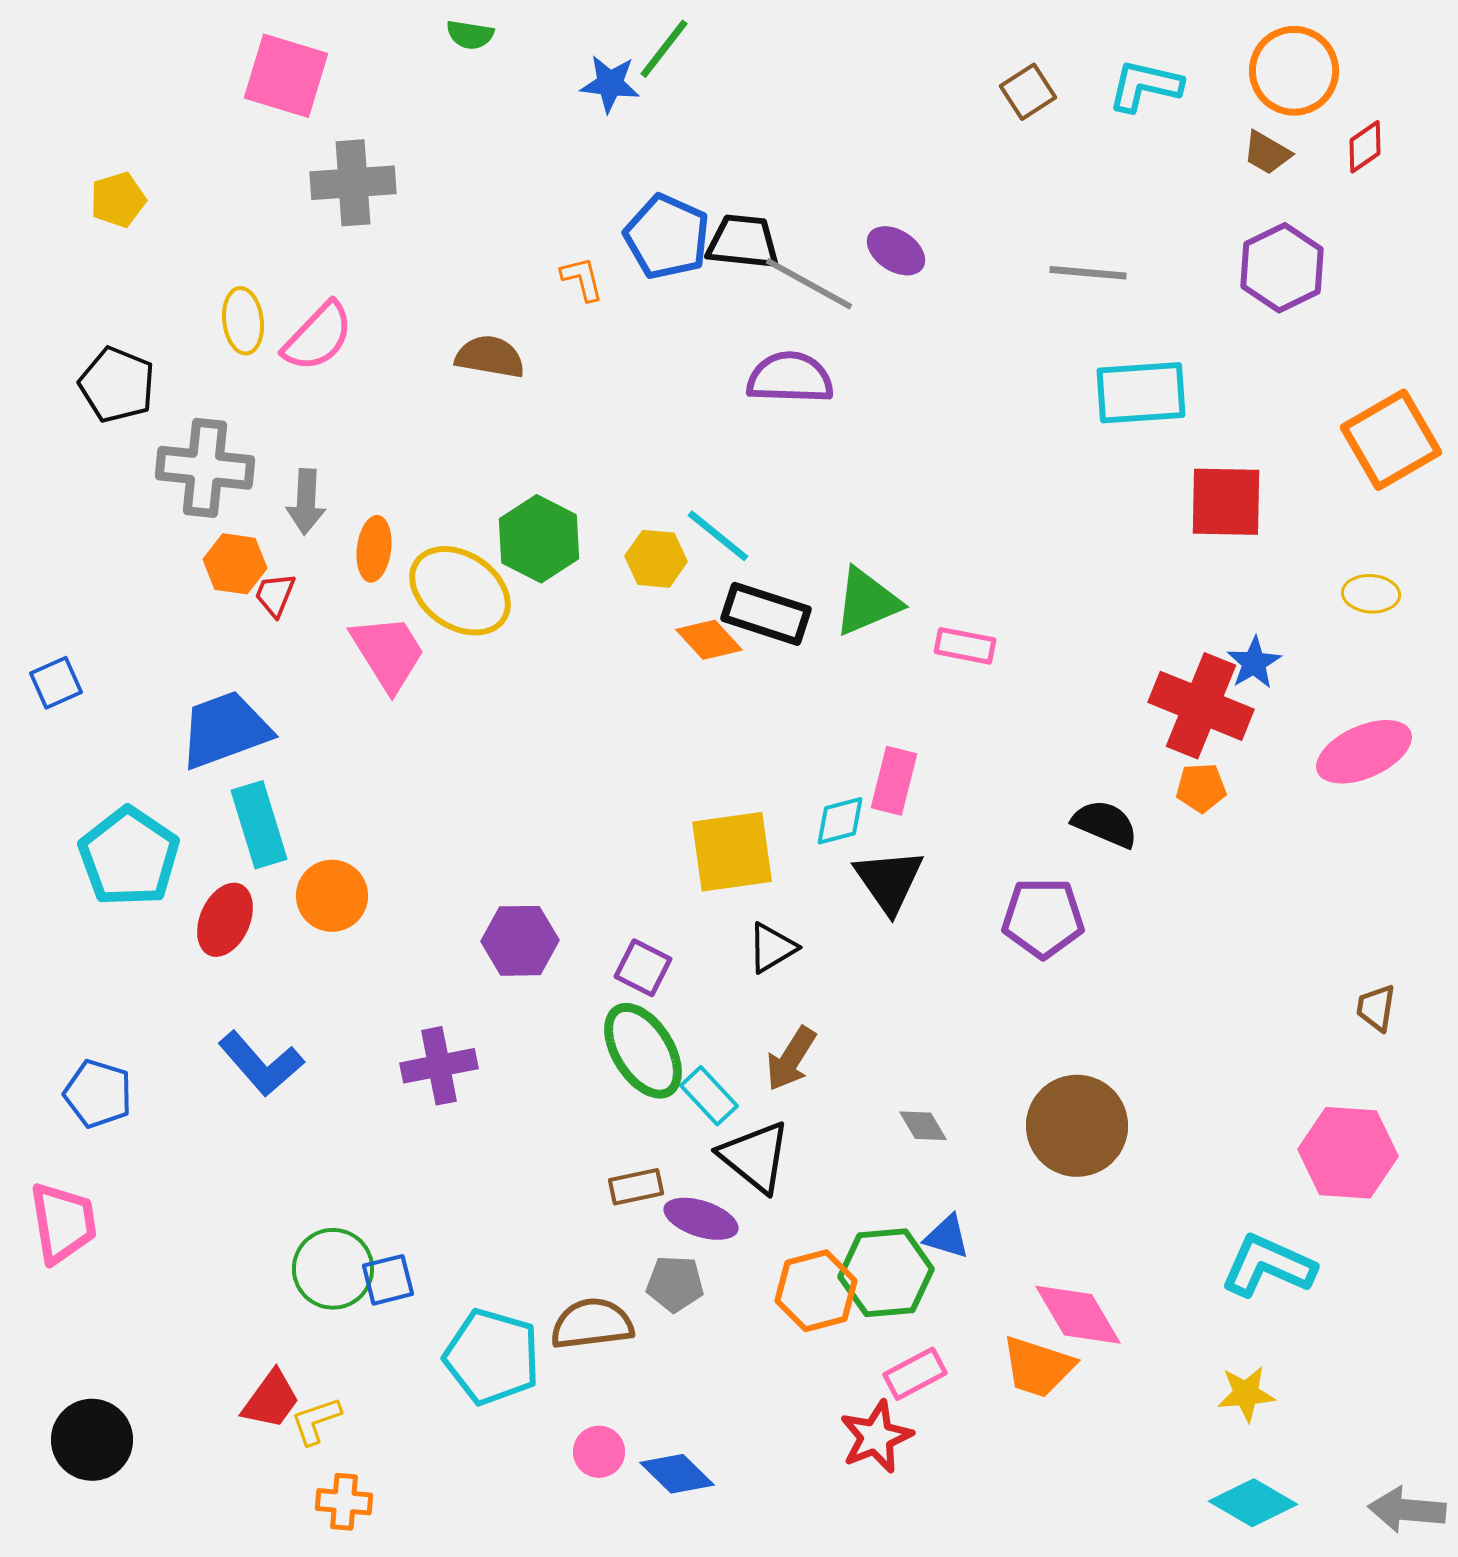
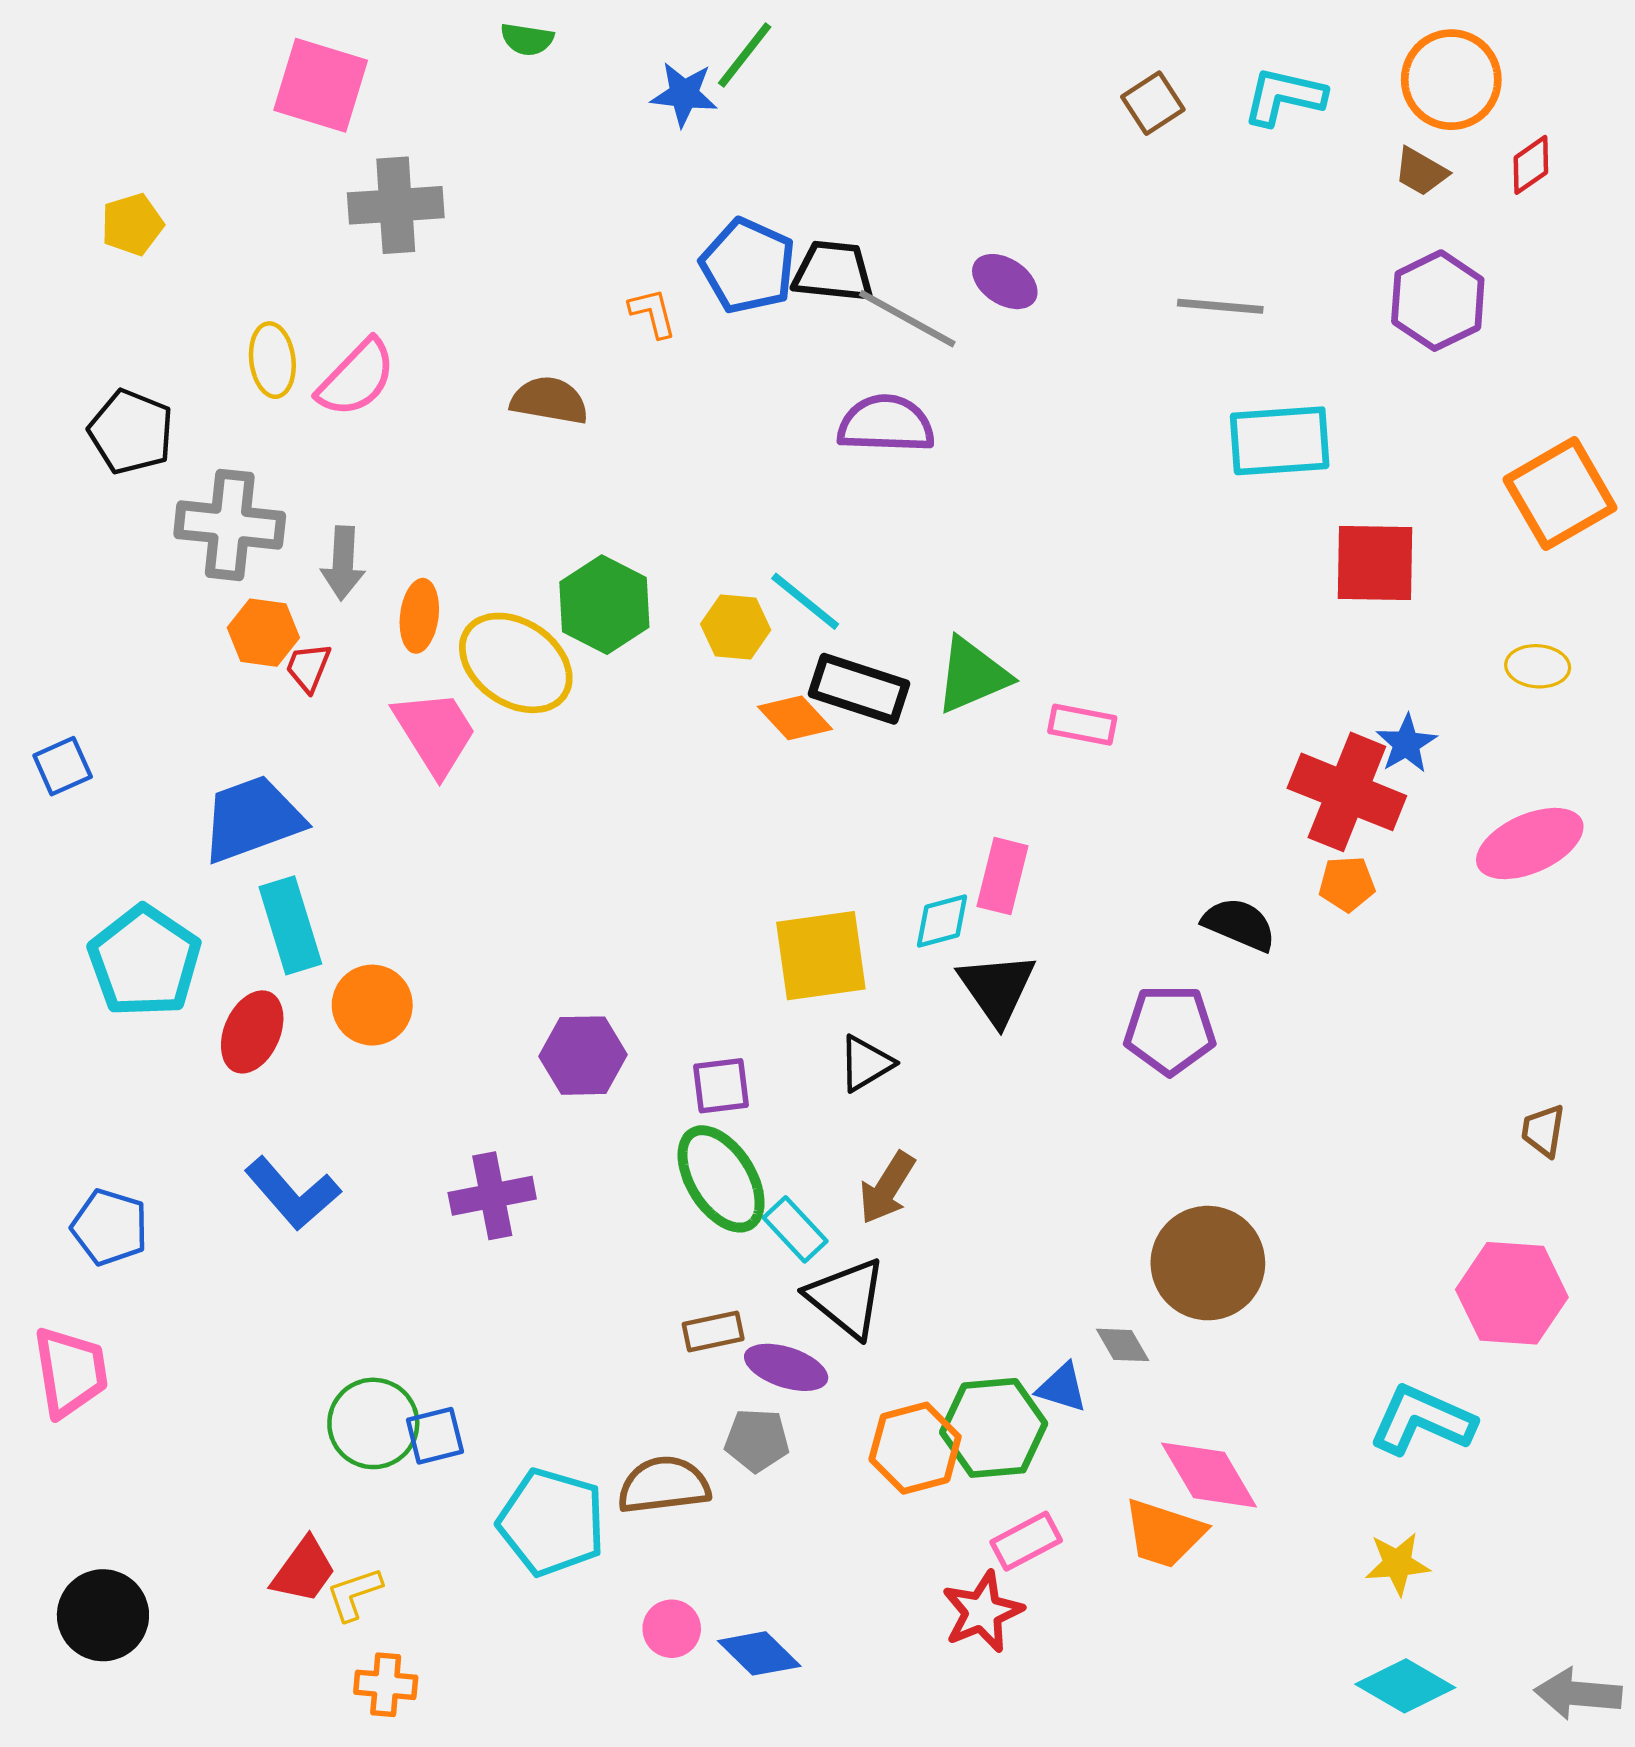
purple square: (643, 968) -> (721, 1086), turned -34
gray diamond: (923, 1126) -> (1123, 1345), moved

